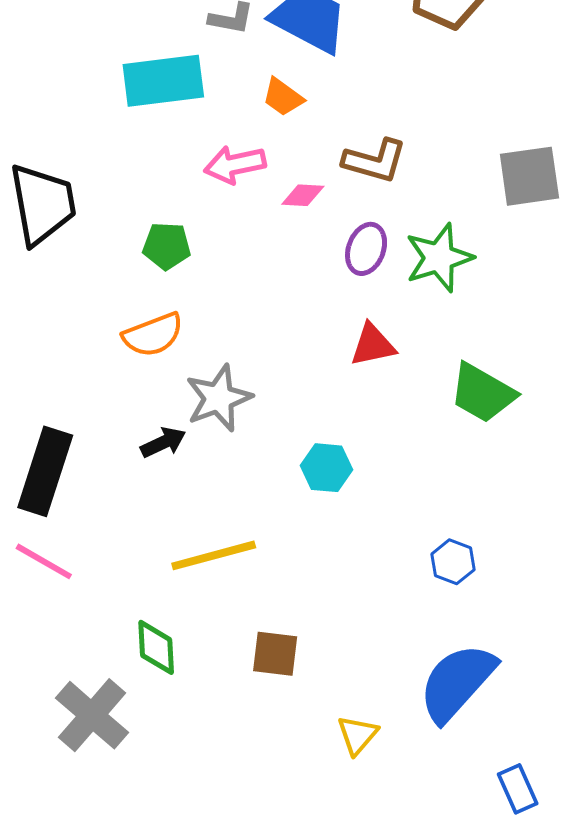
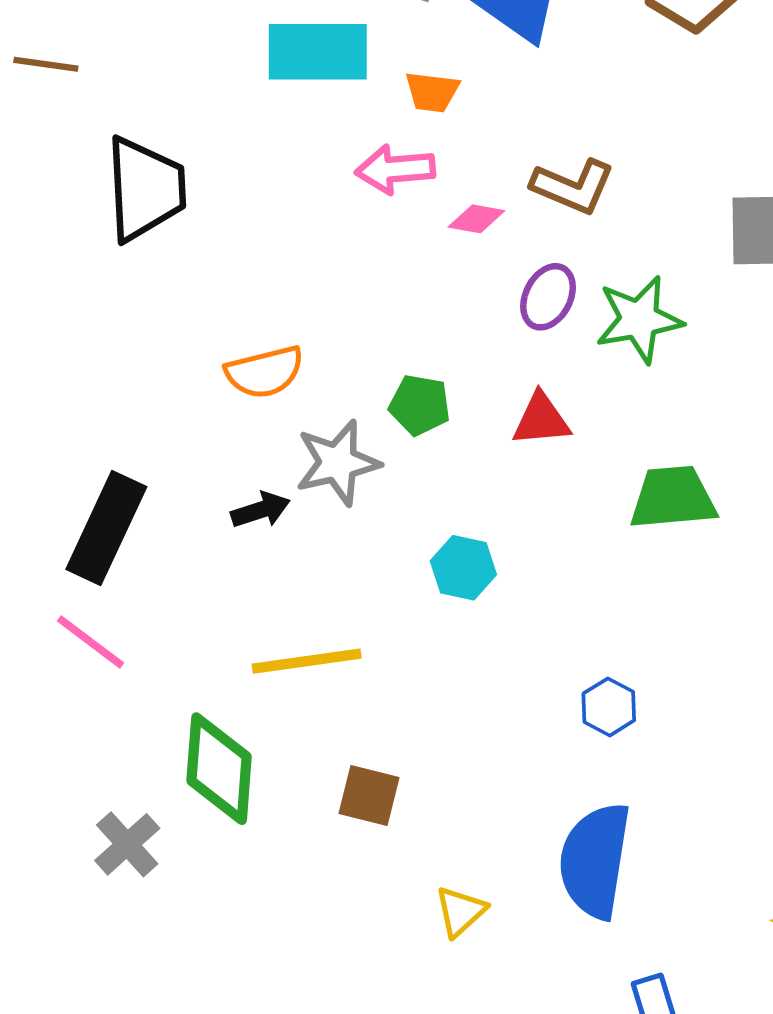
orange trapezoid: (283, 97) -> (432, 92), moved, turned -36
green pentagon: (167, 246) -> (420, 405), moved
green trapezoid: (482, 393) -> (673, 498), turned 138
green diamond: (156, 647) -> (219, 769), size x1.5
blue semicircle: (457, 682) -> (595, 860), turned -40
gray cross: (92, 715) -> (127, 844), size x0.7

